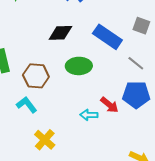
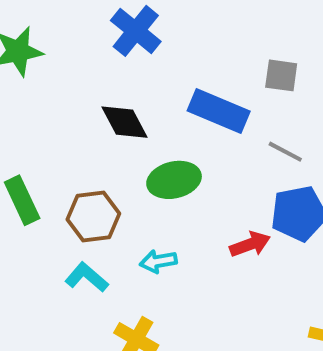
black diamond: (60, 33) -> (125, 122), turned 75
red arrow: (109, 105) -> (250, 244), turned -48
cyan arrow: (89, 115) -> (158, 261), moved

